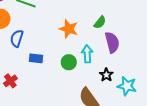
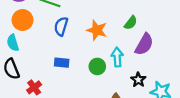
blue semicircle: (17, 38) -> (61, 26), moved
purple semicircle: (112, 42) -> (144, 44), turned 45

